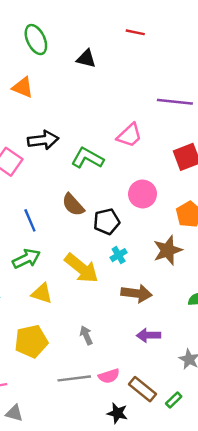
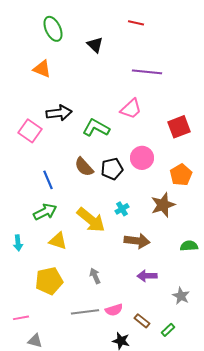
black triangle: (86, 59) -> (95, 45), turned 30
purple line: (175, 102) -> (147, 72), moved
black pentagon: (107, 222) -> (112, 169), moved
brown rectangle: (143, 389) -> (142, 321), size x0.7

